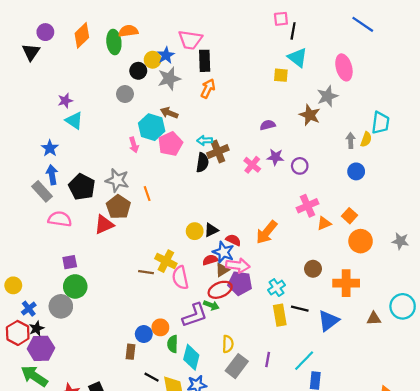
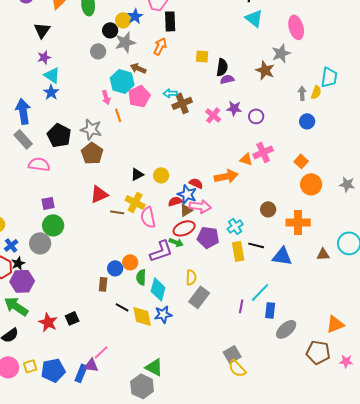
black triangle: (31, 52) -> (42, 30), moved
yellow square: (281, 75) -> (202, 56), moved
gray star: (169, 79) -> (125, 42), moved
orange arrow: (208, 88) -> (160, 46), moved
blue star: (50, 148) -> (51, 92), moved
black semicircle: (202, 163) -> (222, 67), moved
blue arrow: (52, 175) -> (23, 111), moved, size x1.4
orange line: (147, 194) -> (118, 115), moved
orange triangle: (324, 223) -> (246, 159), moved, turned 40
red triangle: (104, 225) -> (99, 194), moved
black triangle: (211, 230) -> (137, 174), moved
orange arrow: (267, 232) -> (226, 176), turned -140
purple pentagon: (240, 283) -> (208, 237), moved
blue triangle: (328, 321) -> (282, 256), turned 45
purple line: (268, 359) -> (241, 306), moved

